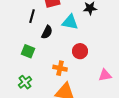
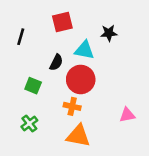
black line: (32, 16) -> (21, 37), moved
red circle: (80, 51) -> (81, 79), moved, size x1.5

